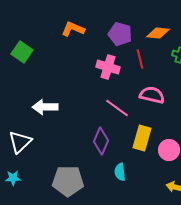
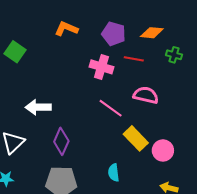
red line: (140, 59) -> (134, 59), turned -66
yellow rectangle: (142, 138) -> (136, 138), turned -60
purple diamond: (101, 141) -> (61, 141), moved

